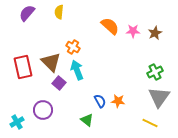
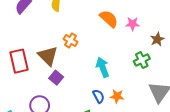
brown star: (155, 33) -> (157, 39), moved
cyan arrow: (77, 70) -> (103, 67), moved
green cross: (155, 72) -> (142, 60), moved

